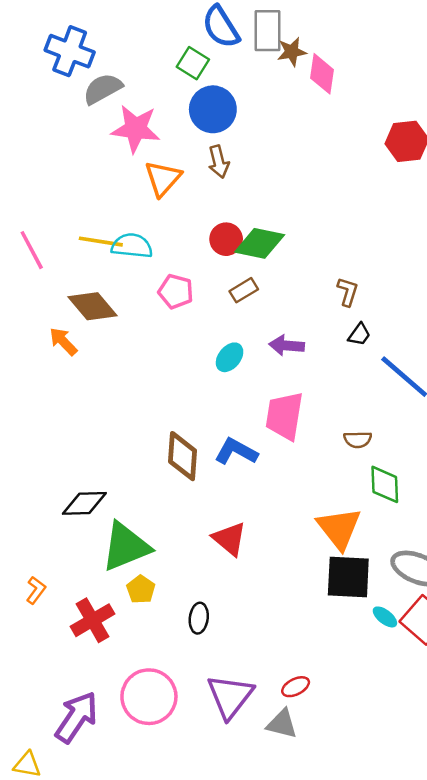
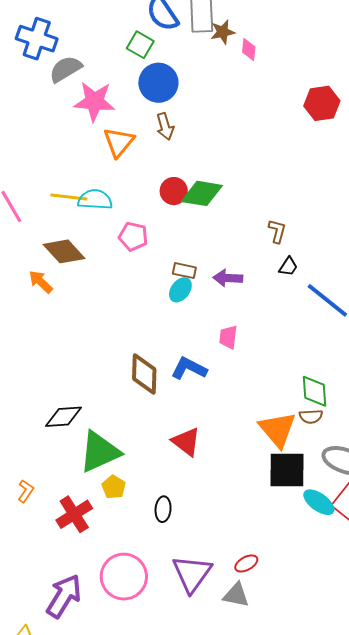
pink diamond: (322, 74) -> (249, 49), size x0.7
brown rectangle: (244, 290) -> (184, 271), moved, turned 45
pink trapezoid: (284, 416) -> (228, 337), size x0.6
brown semicircle: (358, 440) -> (311, 417), moved
cyan ellipse: (385, 617) -> (319, 502), size x1.5

